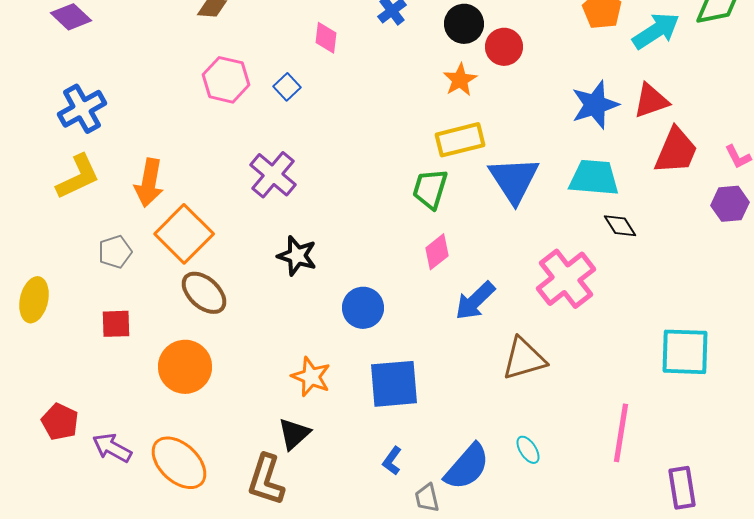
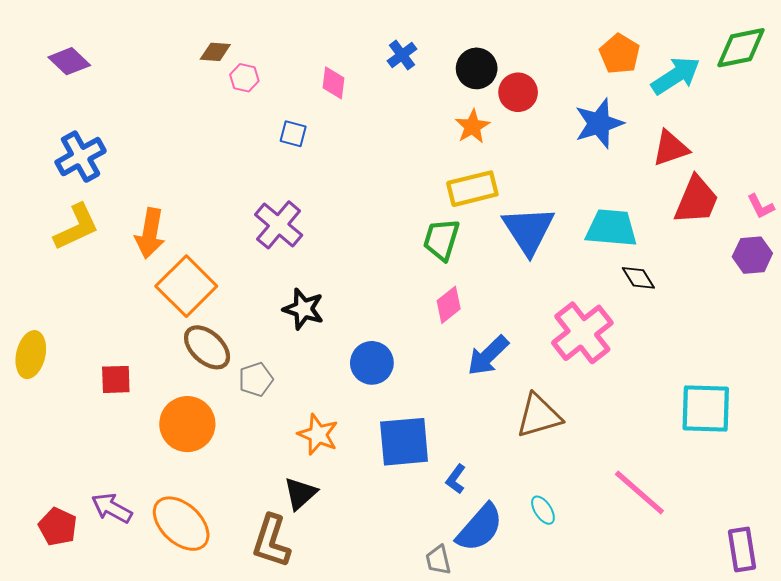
pink hexagon: (226, 80) -> (244, 78), moved, size x0.6
blue square: (287, 87) -> (293, 134), turned -32
blue star: (595, 105) -> (599, 123), moved
gray pentagon: (115, 252) -> (256, 379), moved
red pentagon: (60, 422) -> (58, 527), moved
pink line: (621, 433) -> (639, 492), turned -58
blue L-shape: (392, 461) -> (456, 479), moved
purple rectangle: (682, 488) -> (742, 550), moved

